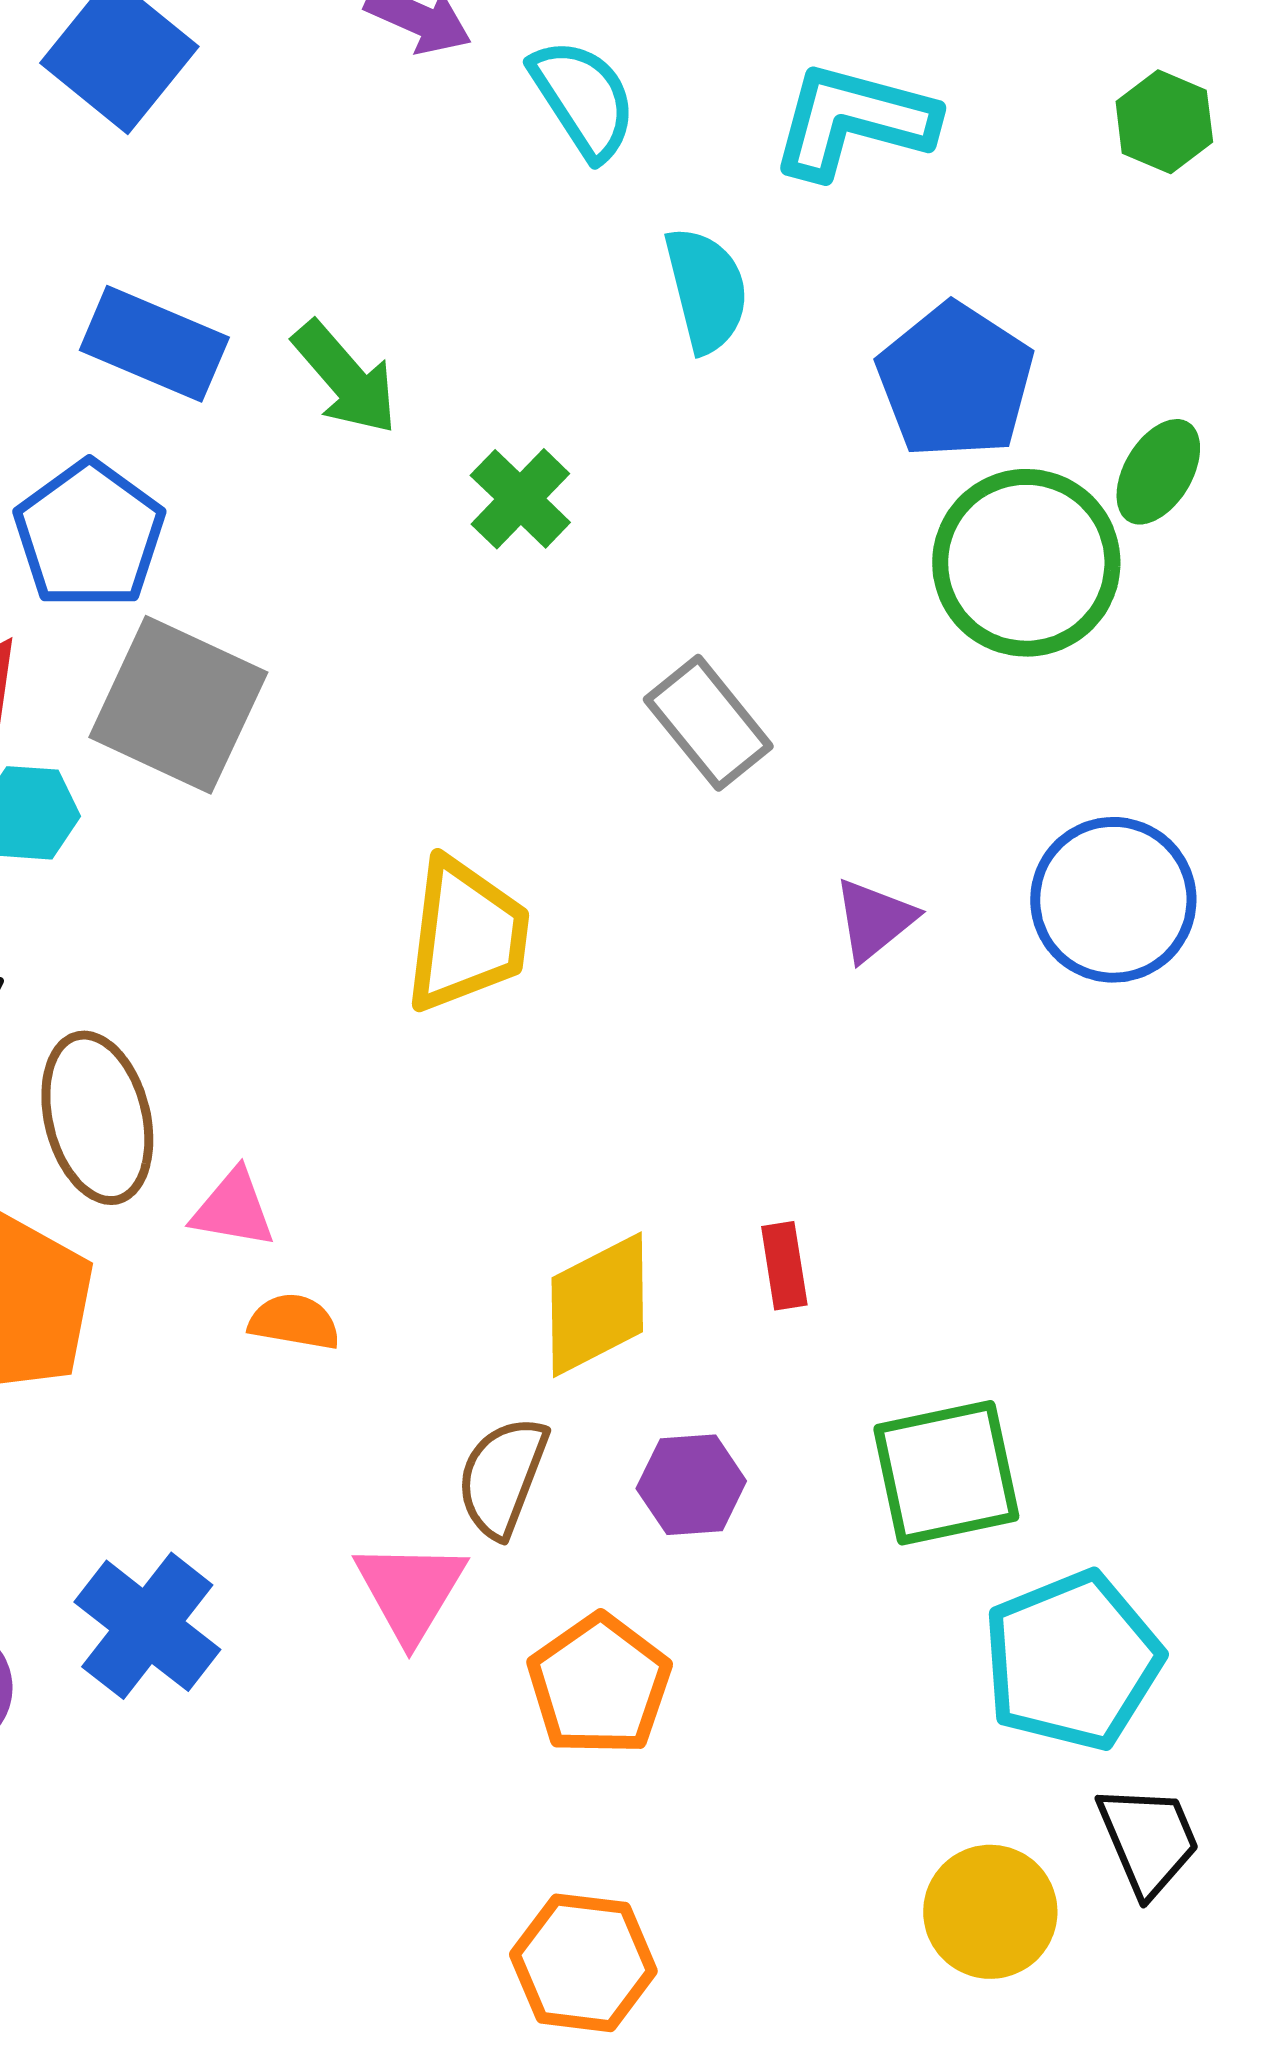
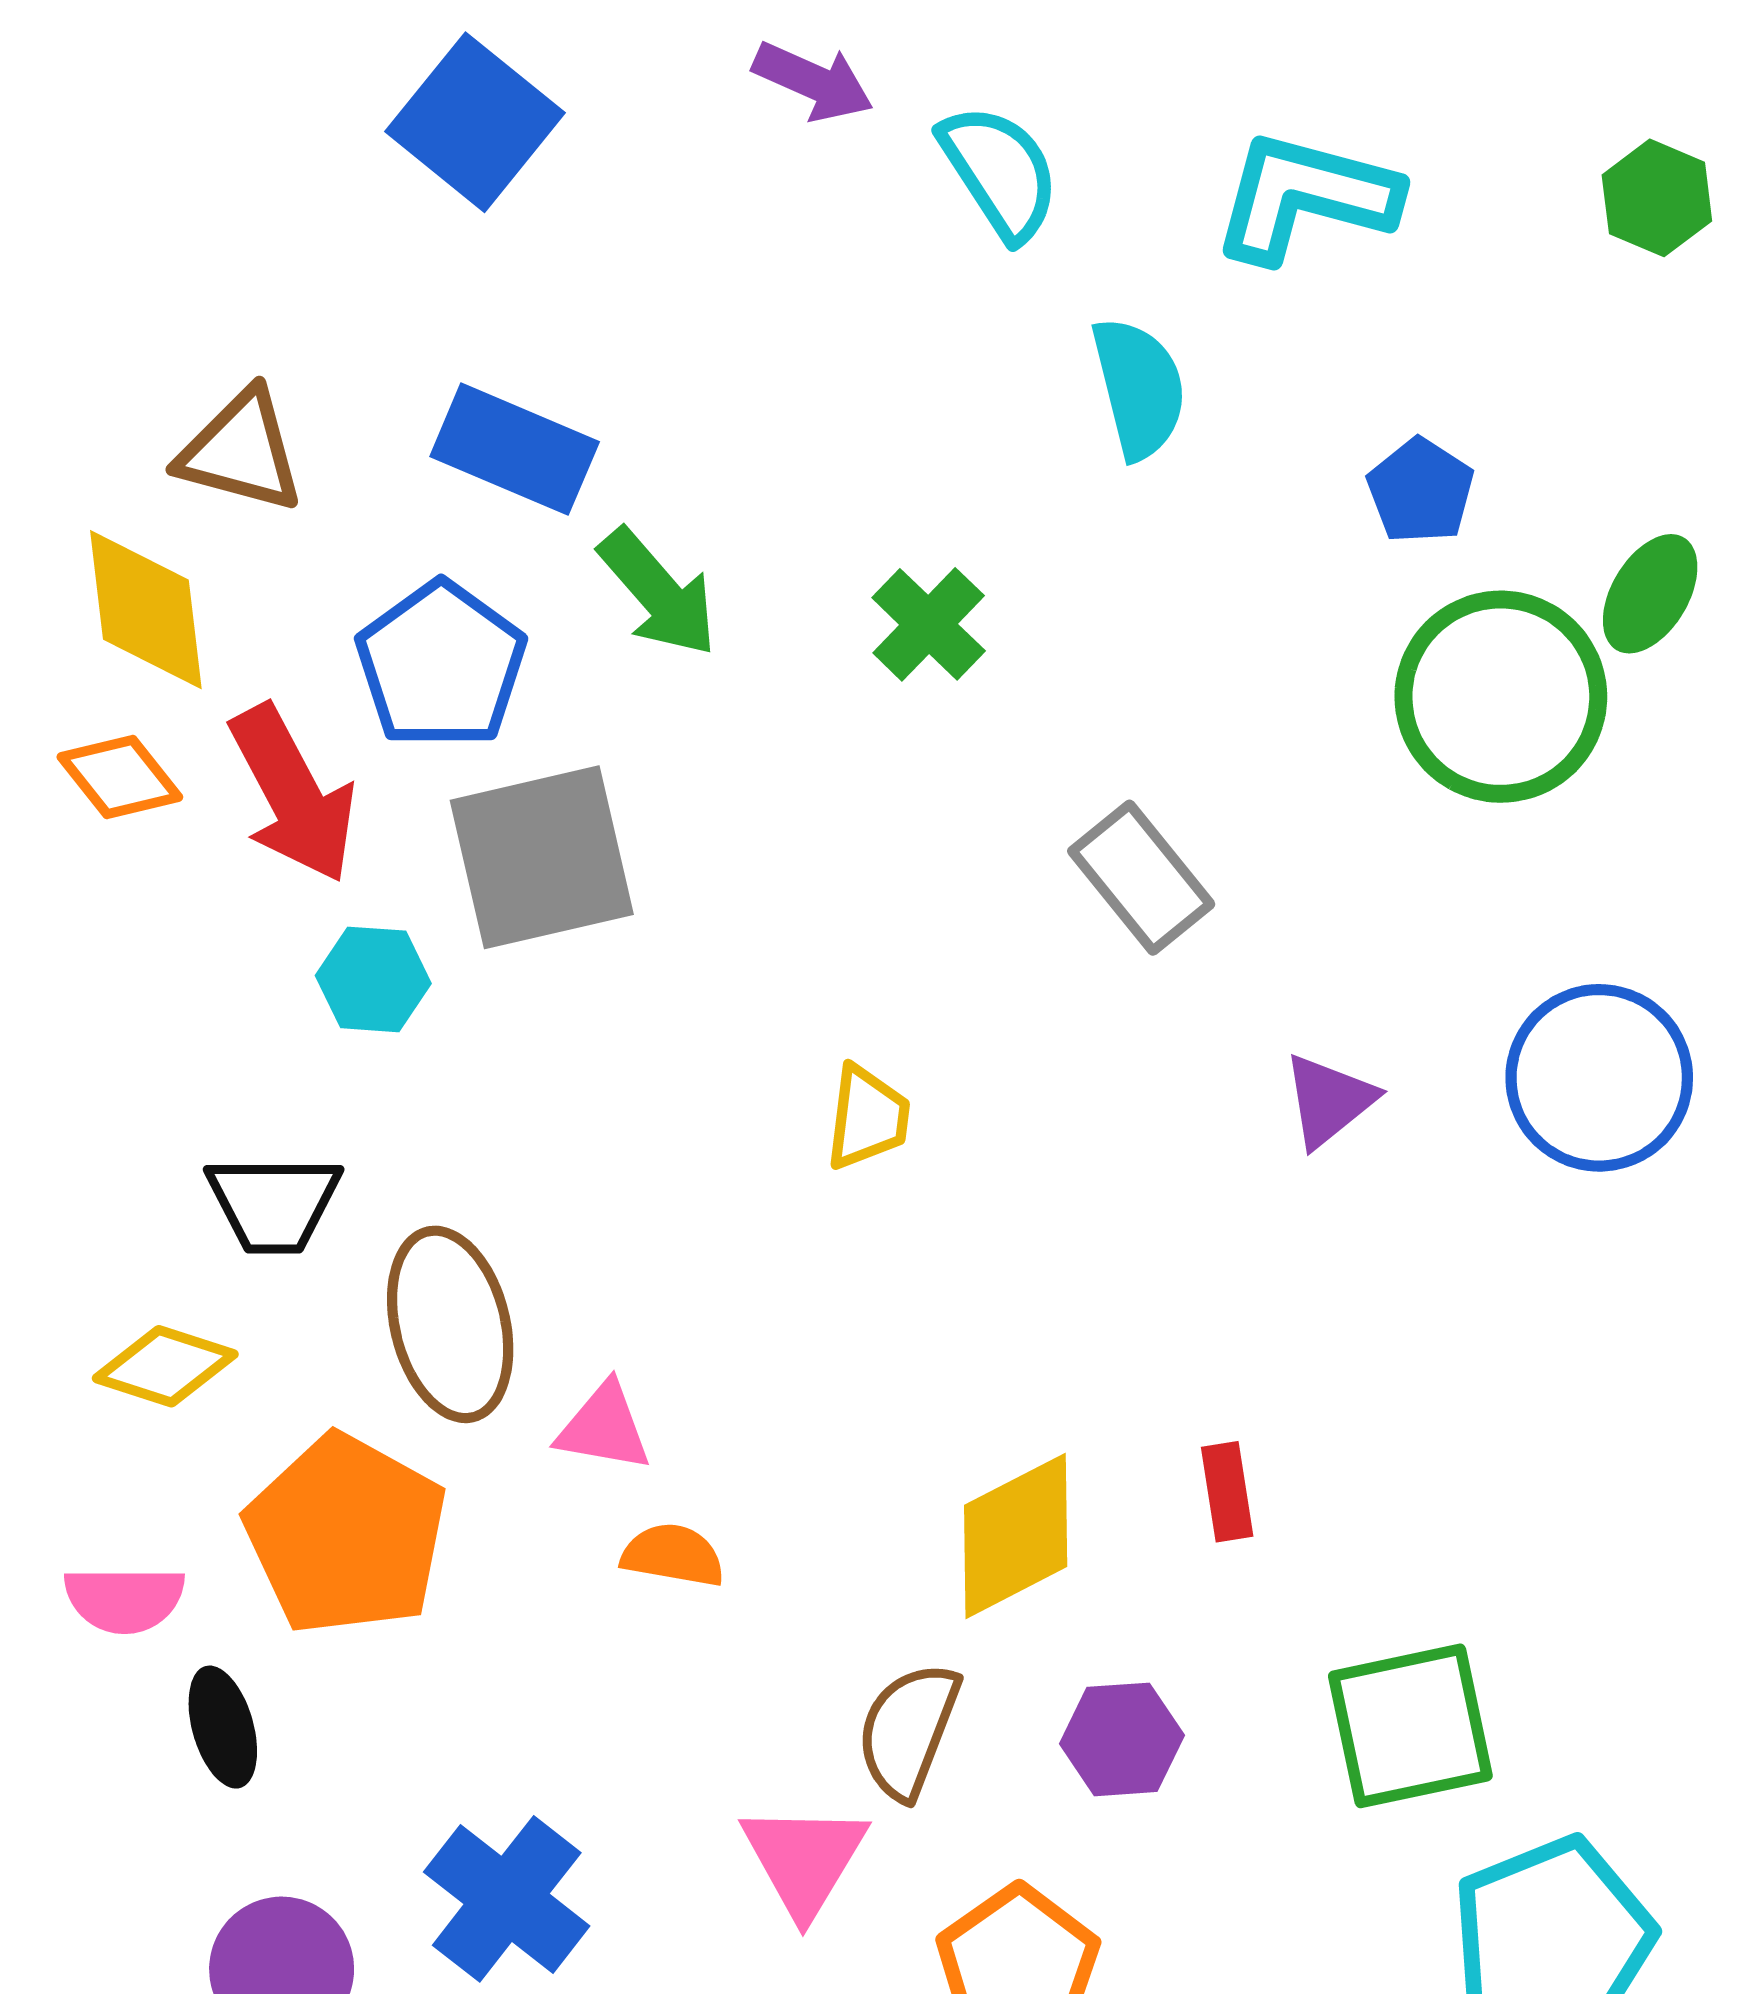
green arrow: (345, 378) -> (658, 593), moved
blue pentagon: (955, 381) -> (1421, 491), size x0.6
gray square: (178, 705) -> (542, 857), turned -38
yellow trapezoid: (466, 935) -> (867, 1117), size x0.6

